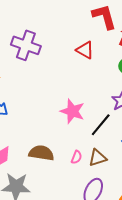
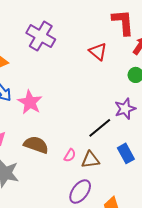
pink star: (72, 111) -> (30, 102), moved

